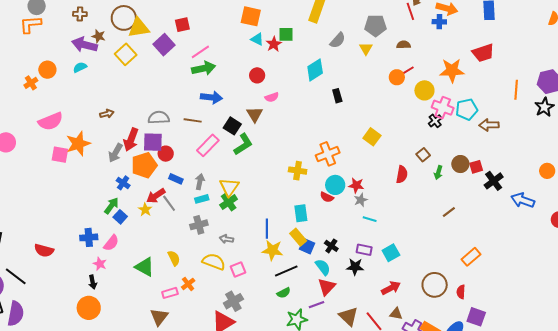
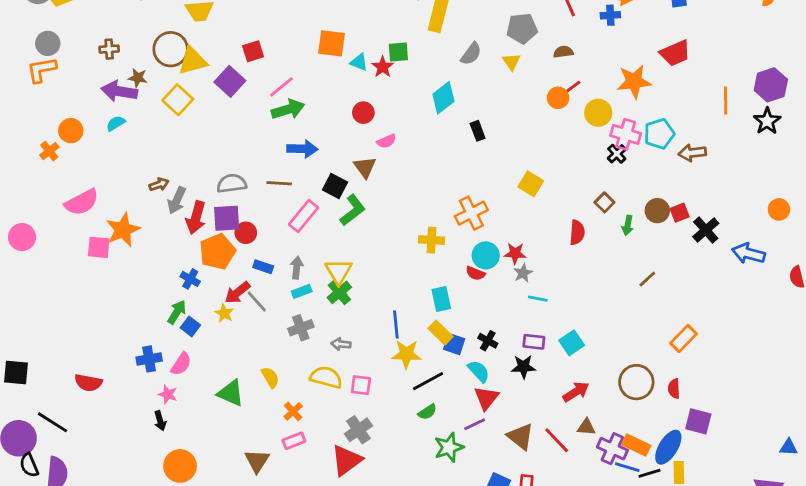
orange square: (251, 16) -> (332, 43), moved
gray arrow: (115, 153) -> (177, 200), moved
pink square: (238, 270) -> (361, 385), turned 35
pink rectangle: (170, 293) -> (294, 441), moved
orange circle: (89, 308) -> (180, 466), moved

